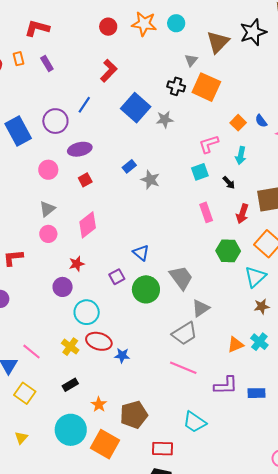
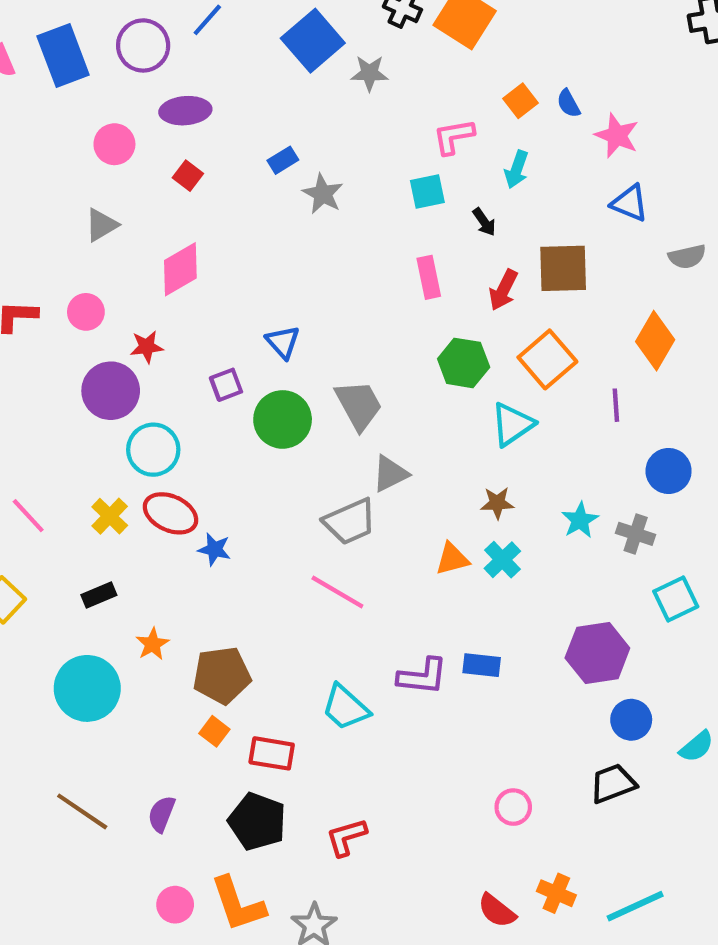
red square: (85, 180) -> (188, 176), turned -32
pink circle: (48, 234) -> (86, 312), moved
purple circle: (63, 287) -> (111, 391), size x1.4
brown star: (262, 306) -> (497, 503), moved
purple L-shape: (226, 385) -> (422, 676), moved
orange square: (105, 444) -> (214, 731), moved, size x0.5

